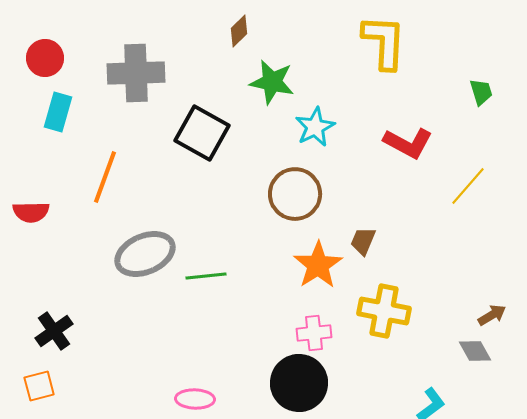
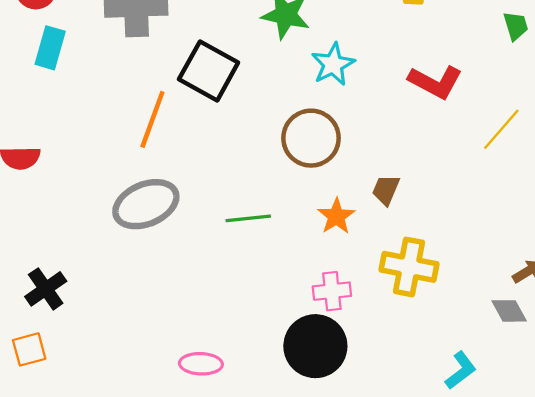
orange line: (105, 177) -> (152, 119), moved
orange star: (318, 265) -> (336, 216), size x0.7
green line: (206, 276) -> (248, 218), moved

